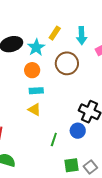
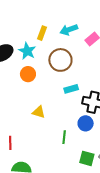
cyan arrow: (82, 36) -> (69, 30), turned 84
cyan rectangle: (36, 91) -> (71, 89), moved
green square: (72, 165) -> (87, 158), turned 35

